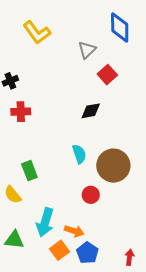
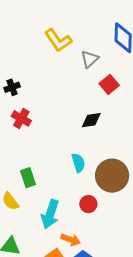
yellow L-shape: (37, 32) -> (58, 40), moved
red cross: (21, 112) -> (21, 118), turned 30
cyan arrow: (45, 222) -> (50, 214), moved

